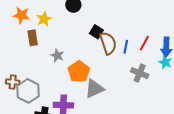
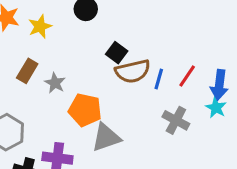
brown rectangle: (33, 38) -> (27, 71), moved, turned 35
brown semicircle: (108, 43) -> (133, 71), turned 90
orange pentagon: (79, 72) -> (85, 110), turned -30

